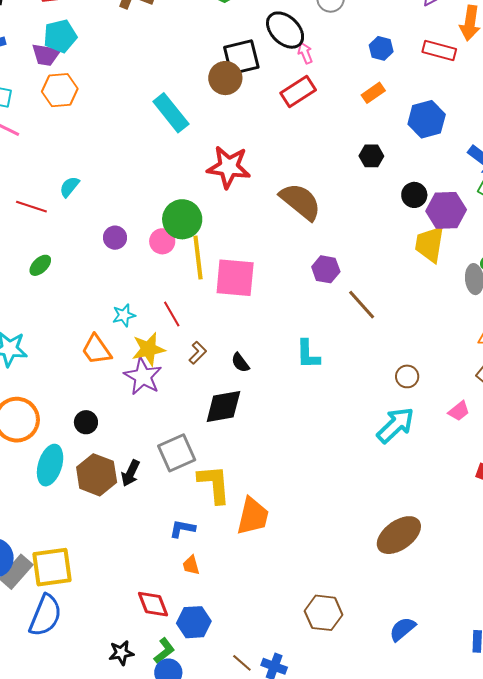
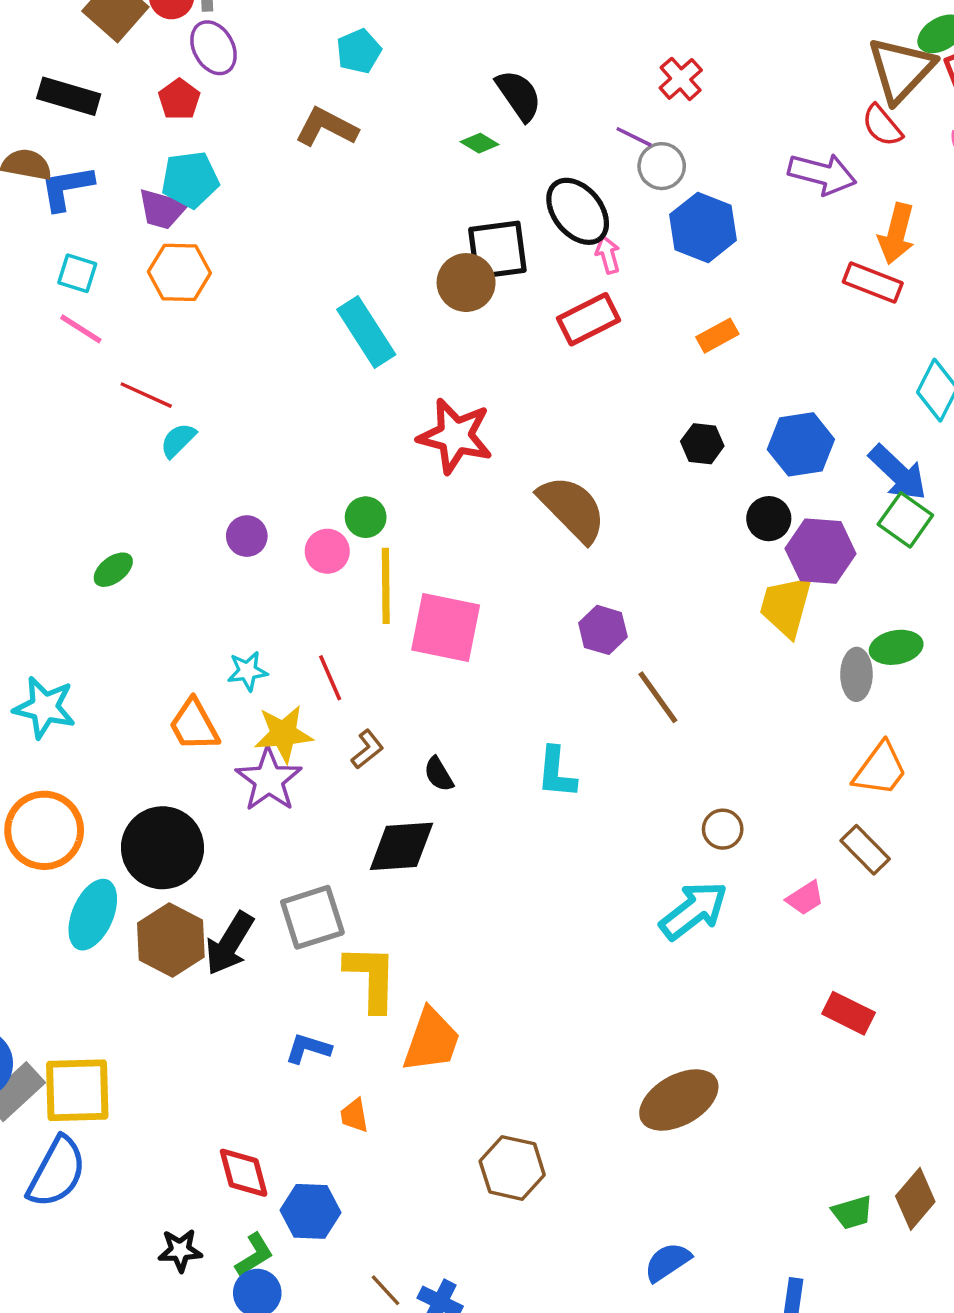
blue hexagon: (381, 48) -> (703, 227), moved, size x1.6
red rectangle: (439, 51) -> (873, 282), moved
blue hexagon: (427, 119) -> (801, 444), moved
red line: (31, 207) -> (146, 395), moved
green circle: (182, 219) -> (366, 517), size x0.6
black circle: (86, 422) -> (163, 848), size x2.0
black arrow: (131, 473) -> (230, 943), size x1.4
orange trapezoid: (191, 565) -> (354, 1115), moved
brown hexagon: (324, 613) -> (512, 1168), moved

